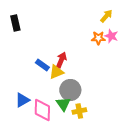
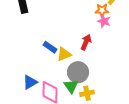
pink star: (111, 36) -> (104, 21), moved
orange star: (98, 38) -> (102, 10), moved
red arrow: (61, 60) -> (86, 42), moved

